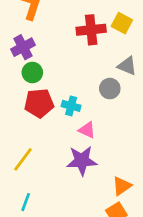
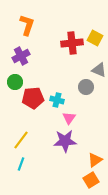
green circle: (32, 73) -> (15, 82), moved
pink triangle: (87, 130) -> (69, 118), turned 40
cyan line: (26, 202) -> (21, 164), moved

